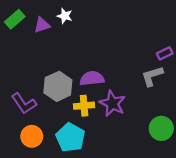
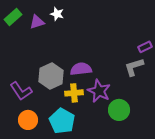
green circle: (161, 128) -> (119, 110), moved

